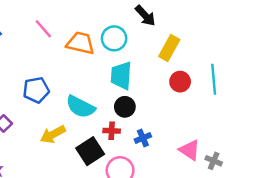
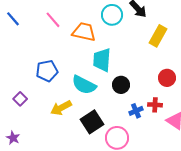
cyan circle: (114, 38) -> (112, 15), moved
cyan trapezoid: (121, 76) -> (102, 60), moved
red circle: (180, 82) -> (167, 78), moved
red cross: (112, 131) -> (155, 105), moved

